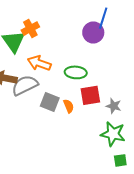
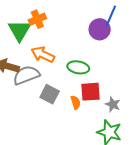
orange semicircle: (69, 106) -> (76, 102), moved

